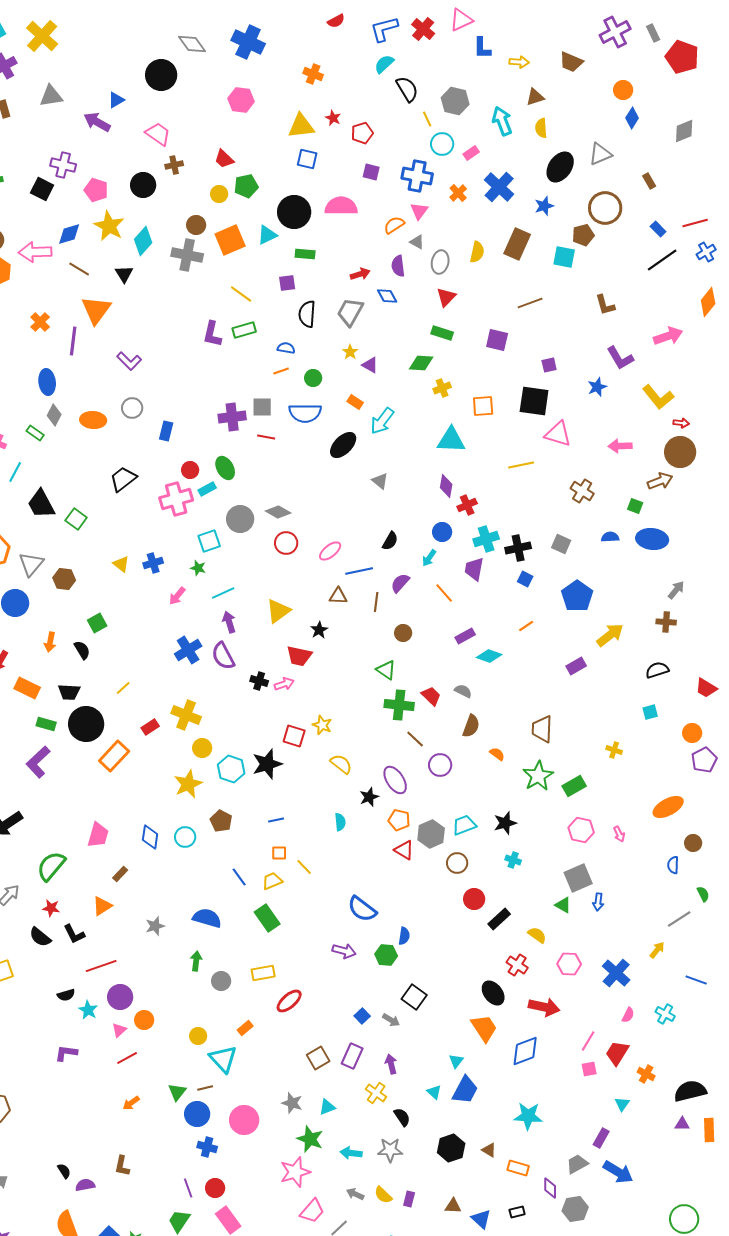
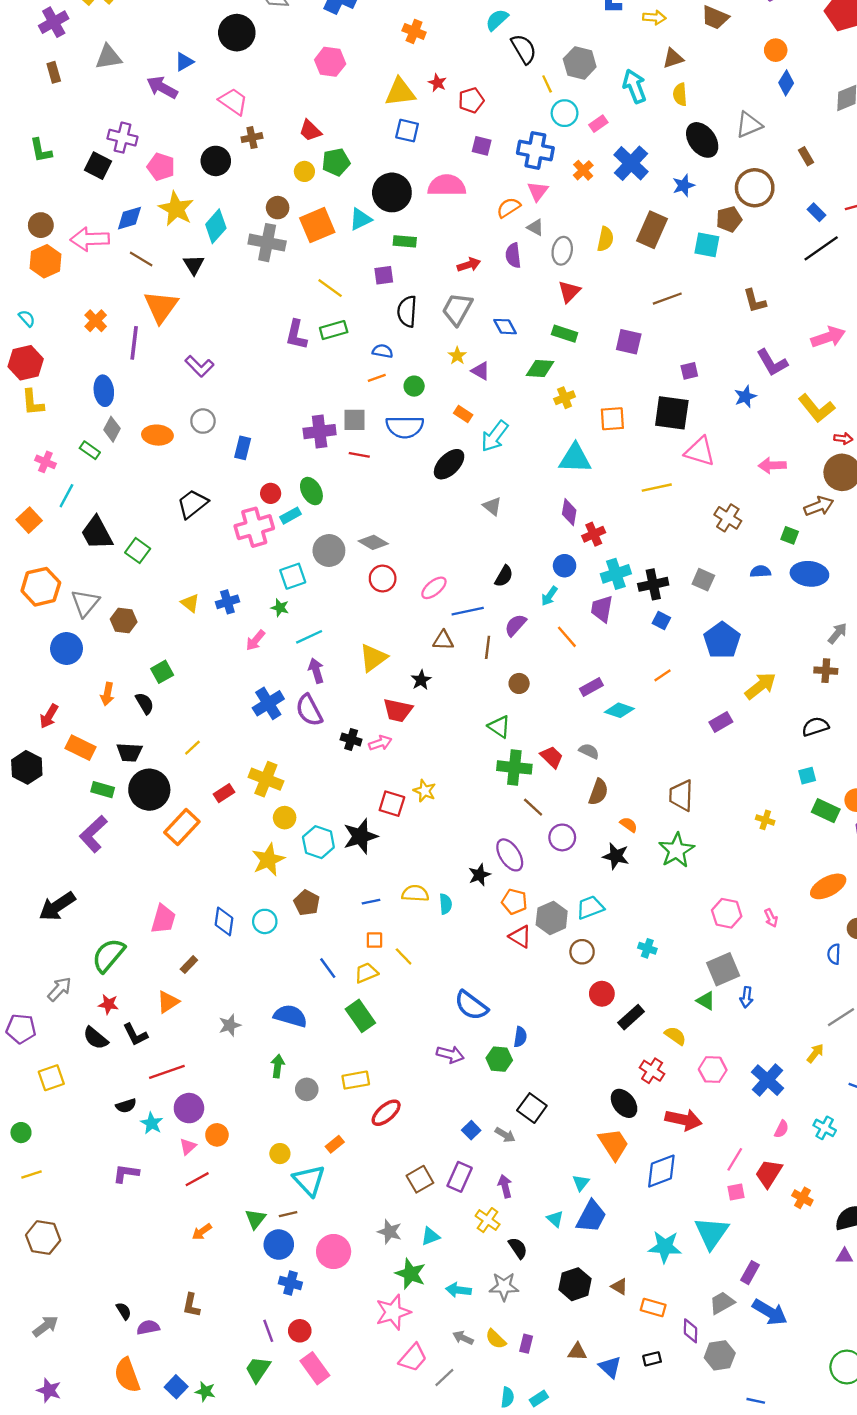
black ellipse: (560, 167) -> (702, 140), turned -72
blue diamond: (387, 296) -> (505, 327), moved
yellow semicircle: (341, 764) -> (415, 893), moved, turned -35
green rectangle: (574, 786) -> (826, 811), moved, turned 55
black star: (505, 823) -> (616, 856), moved, turned 30
cyan triangle: (622, 1104) -> (712, 1233), moved, size x2.0

